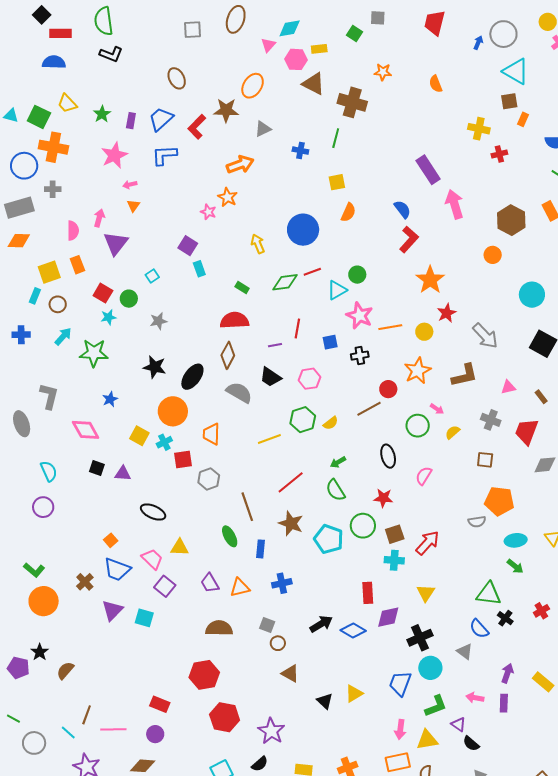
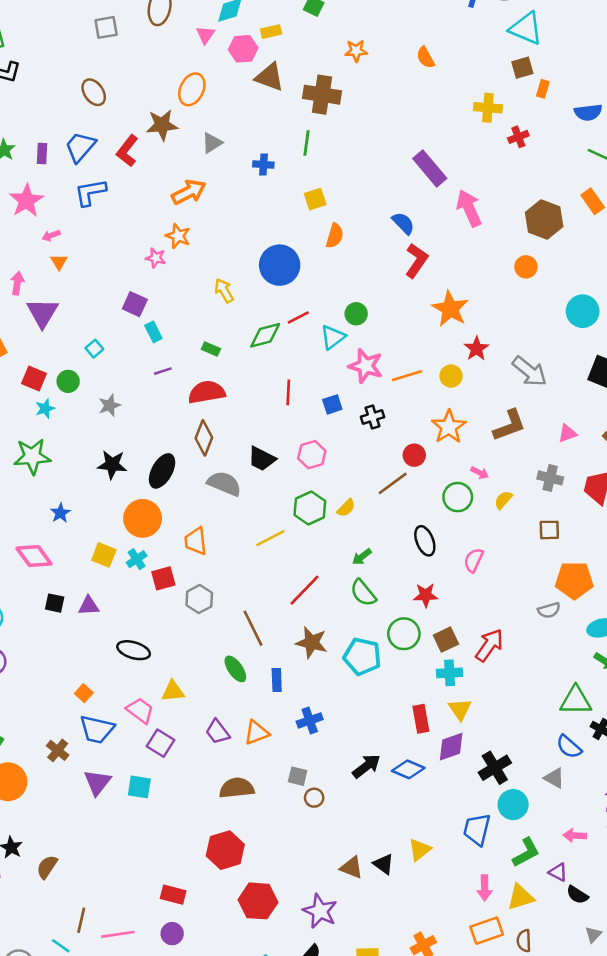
purple line: (275, 345) -> (163, 371), moved
yellow triangle: (426, 593) -> (460, 709), moved
brown triangle: (290, 673) -> (352, 867), moved

